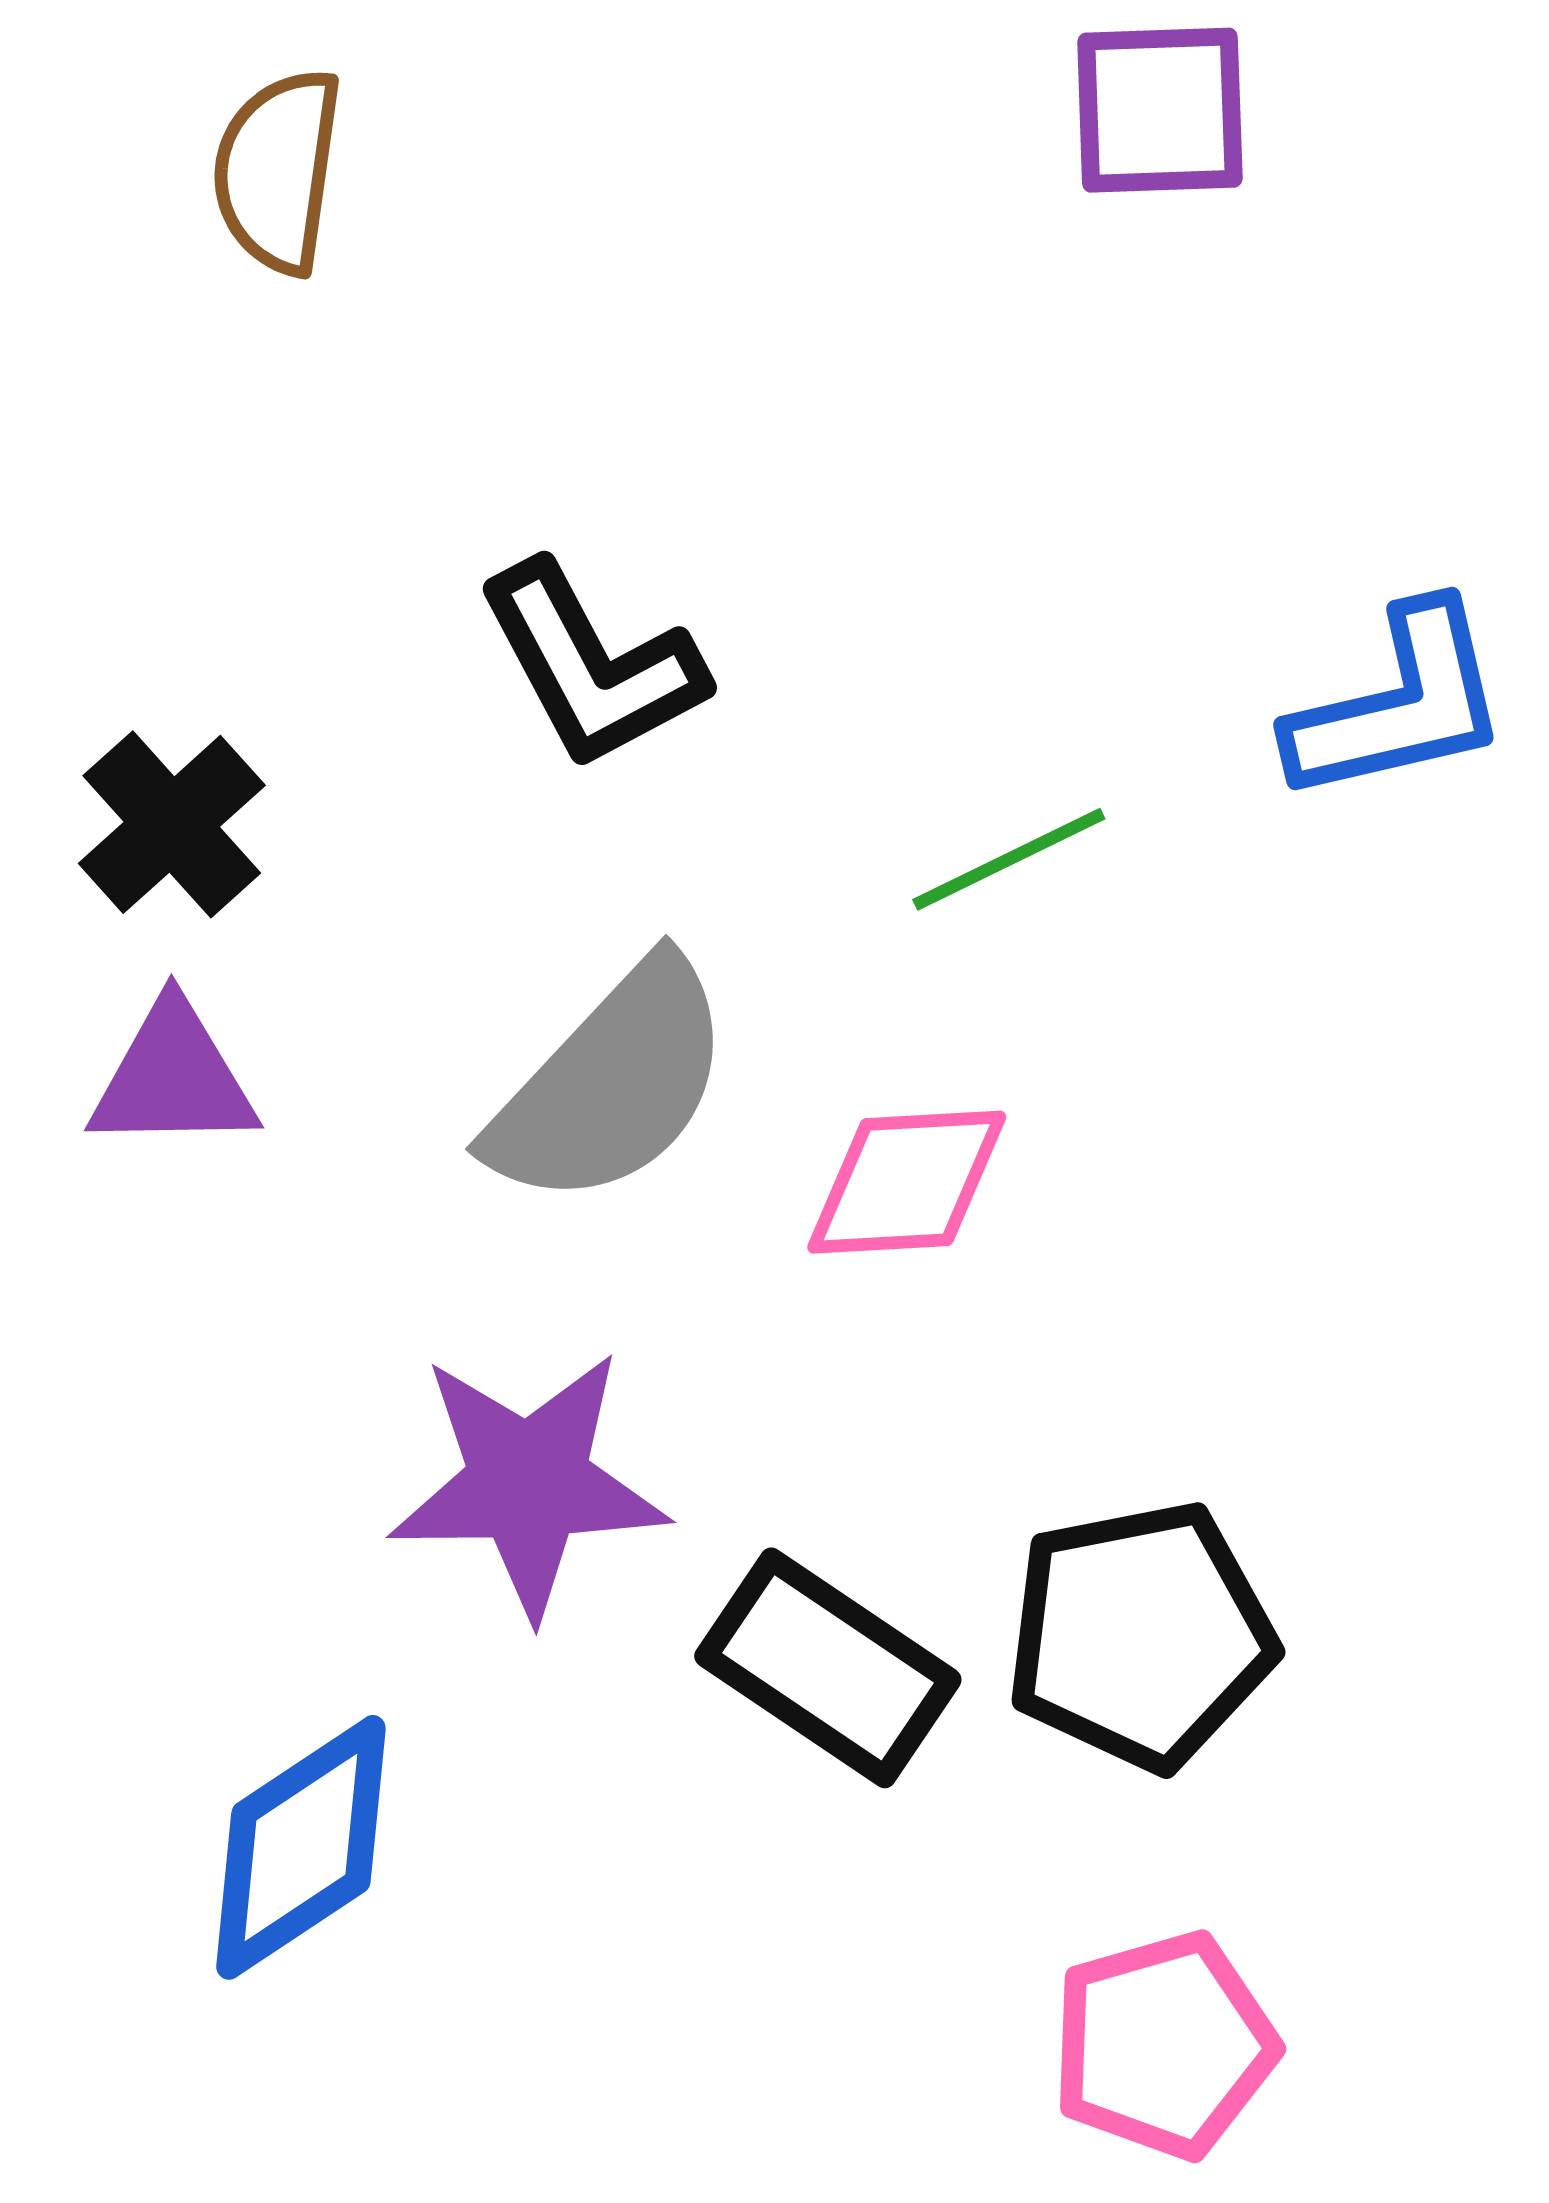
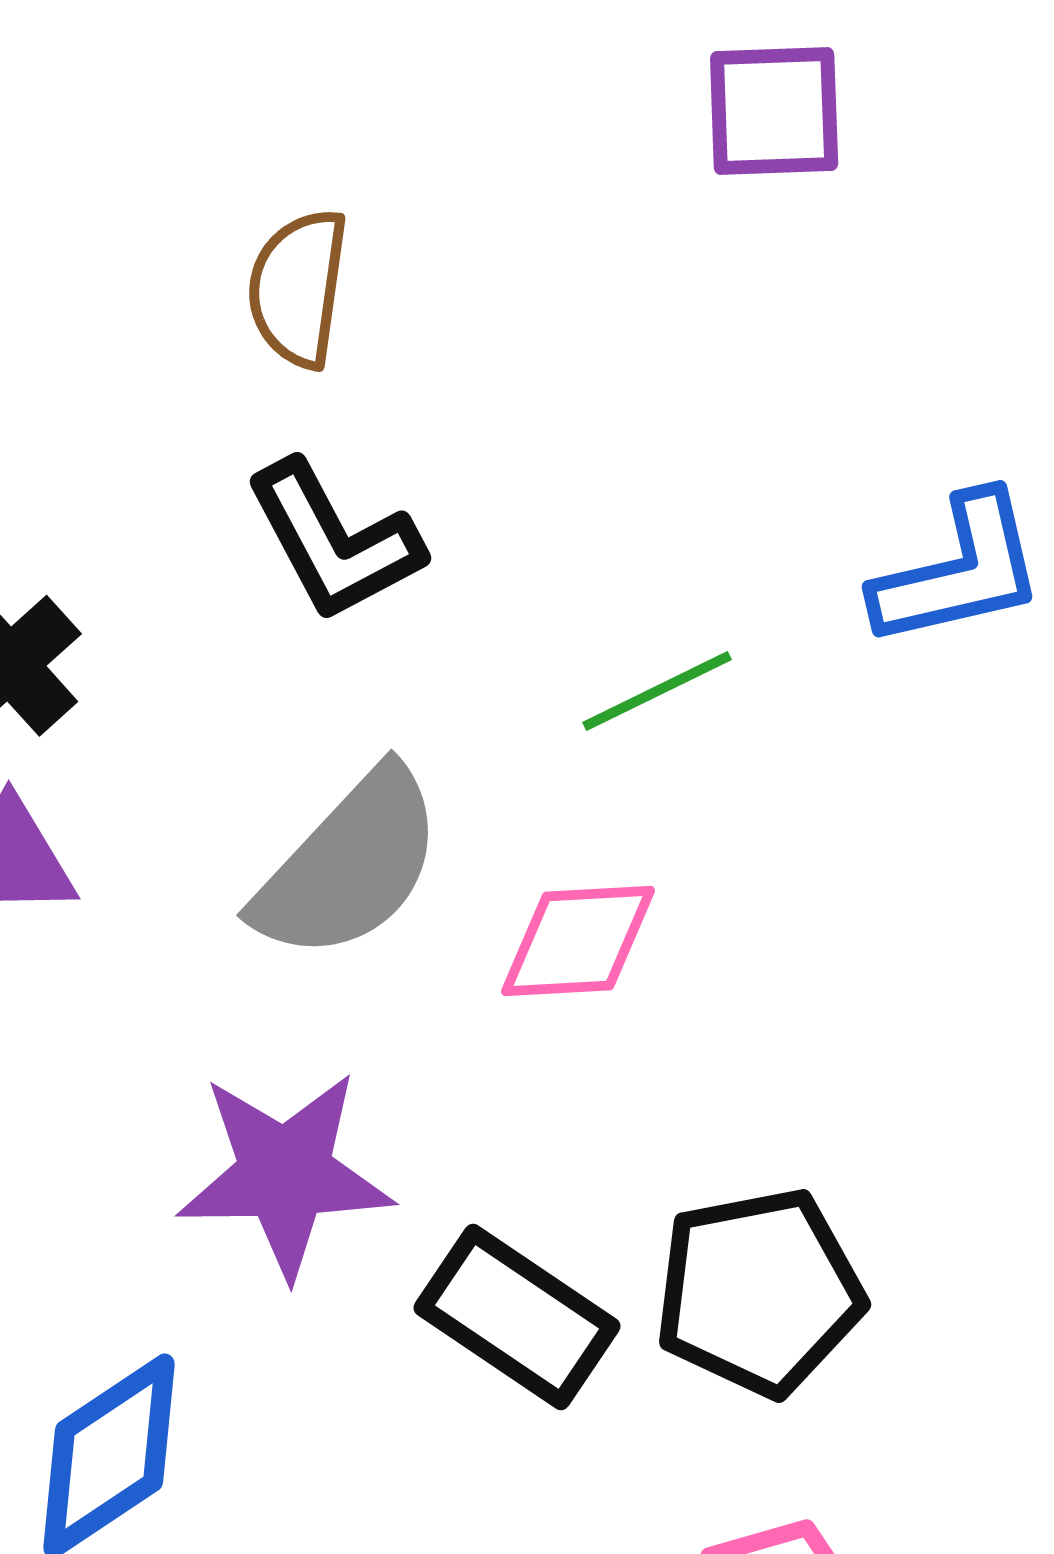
brown semicircle: (278, 171) -> (298, 288), moved

